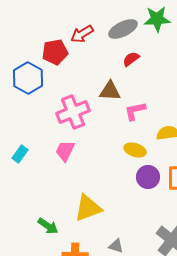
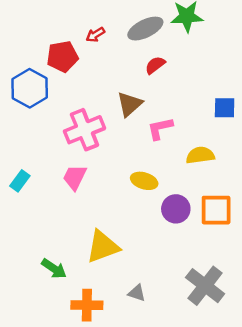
red arrow: (82, 34) -> (95, 35), size x0.7
brown triangle: (110, 91) -> (130, 104), turned -45
yellow ellipse: (135, 150) -> (144, 181), moved

